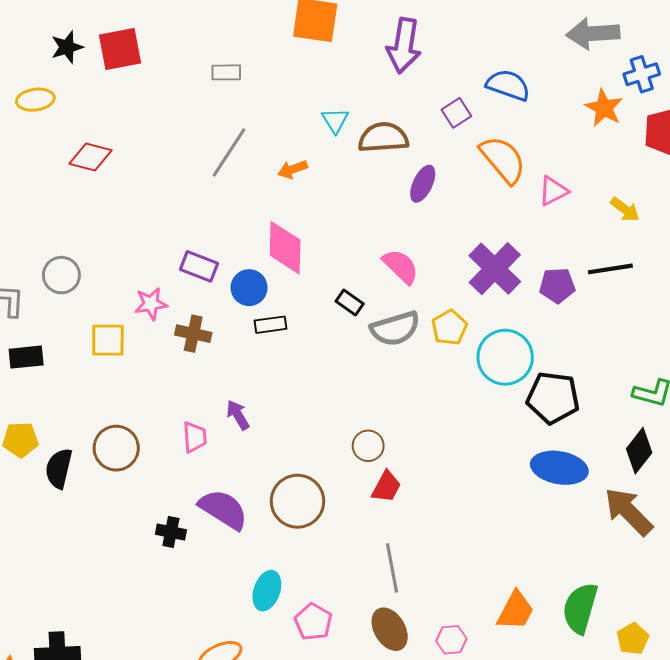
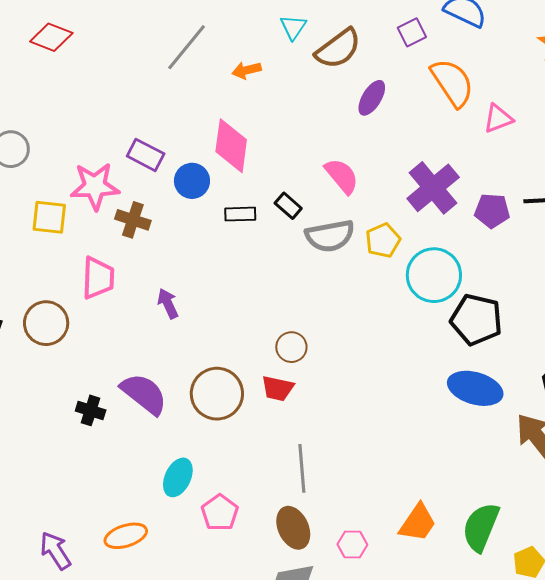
brown semicircle: (383, 138) -> (338, 49), turned 141
pink star: (151, 304) -> (95, 186), size x1.5
black rectangle: (271, 325) -> (240, 214), moved
pink trapezoid: (195, 437) -> (98, 278), moved, size x1.4
red trapezoid: (386, 487) -> (278, 388), moved, turned 68

